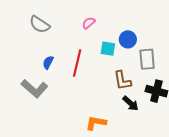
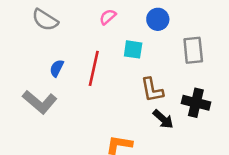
blue circle: (128, 39) -> (158, 19), moved
gray rectangle: (147, 59) -> (193, 50), moved

